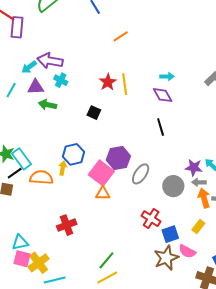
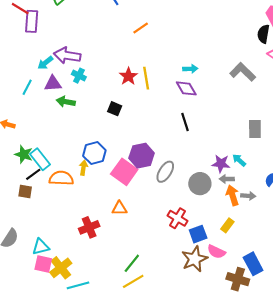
orange triangle: (103, 193) -> (119, 208), moved

